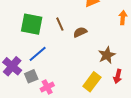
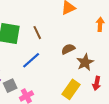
brown semicircle: (80, 32) -> (68, 49), moved
blue line: (38, 54) -> (31, 60), moved

